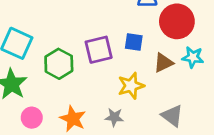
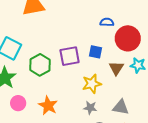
brown triangle: (163, 63) -> (116, 68), turned -35
gray triangle: (172, 116) -> (121, 107), turned -30
gray star: (114, 117) -> (90, 108), moved

